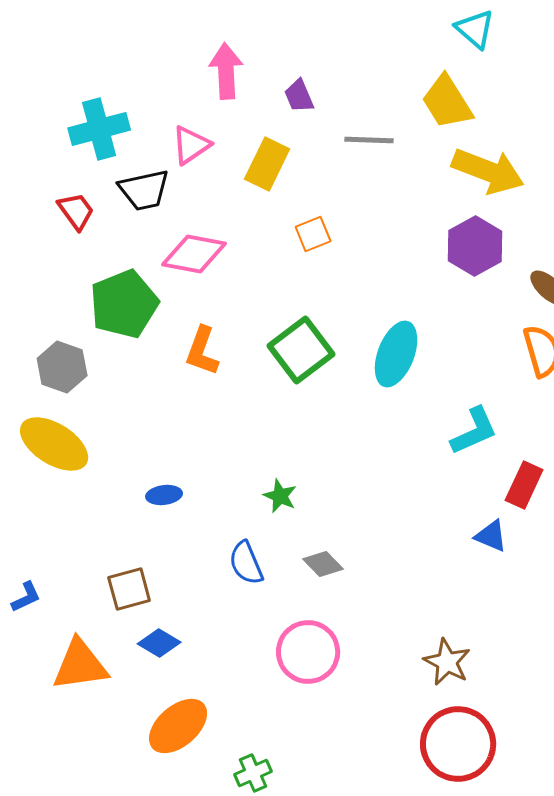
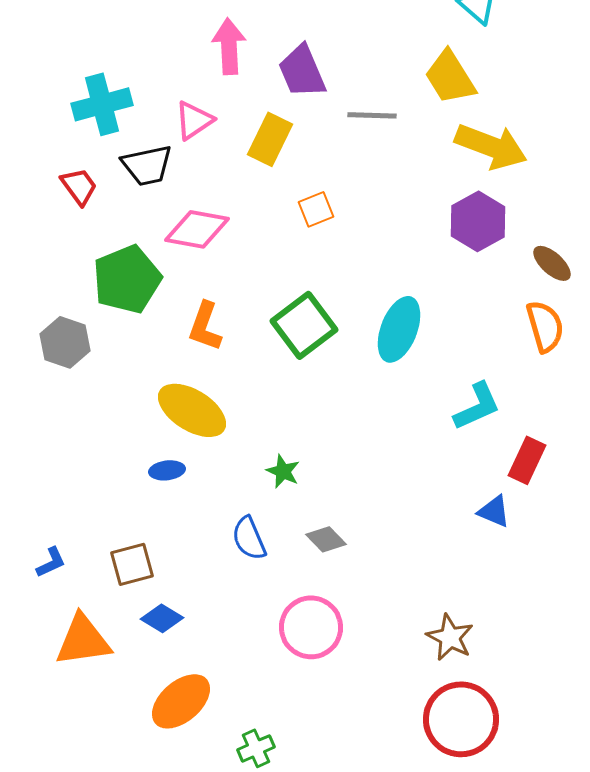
purple trapezoid: (299, 96) -> (302, 71), size x1.6
yellow ellipse: (54, 444) -> (192, 410), moved
blue L-shape: (26, 597) -> (51, 562), moved

